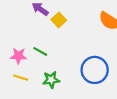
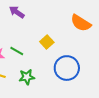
yellow square: (59, 20) -> (47, 42), moved

